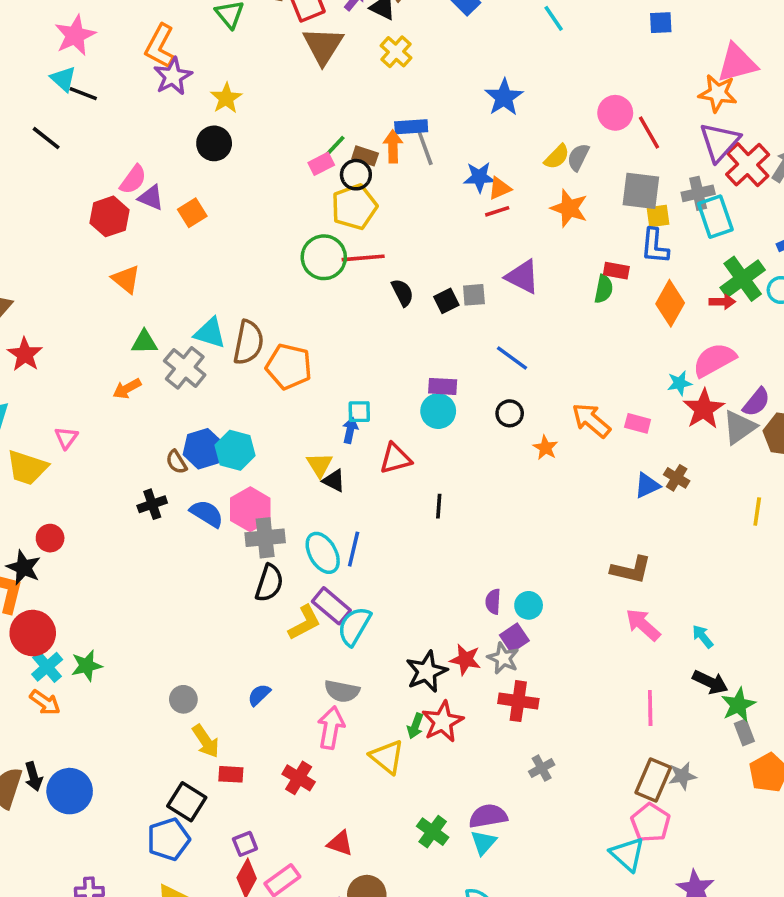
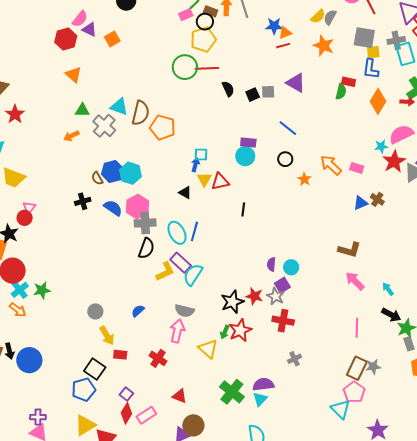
pink triangle: (66, 438) -> (29, 207), moved
yellow triangle: (320, 465) -> (204, 179), moved
green cross: (433, 832) -> (232, 392), size x1.4
purple square: (245, 844) -> (126, 394), turned -32

